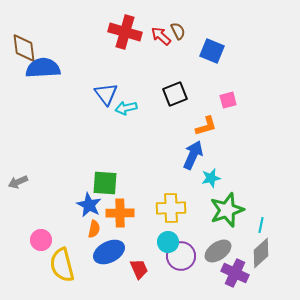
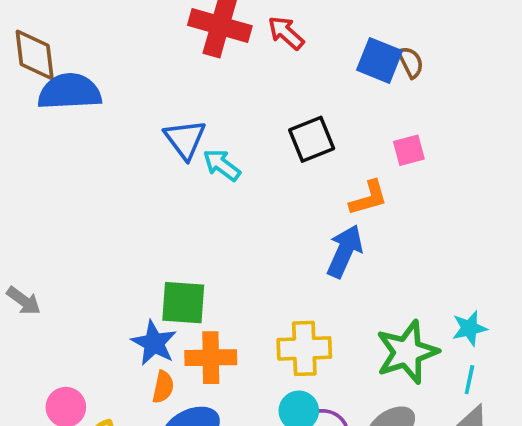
brown semicircle: (178, 31) -> (411, 62), moved
cyan arrow: (126, 108) -> (222, 165), turned 50
cyan star: (211, 178) -> (469, 328), moved
gray arrow: (18, 182) -> (24, 301), turned -120

